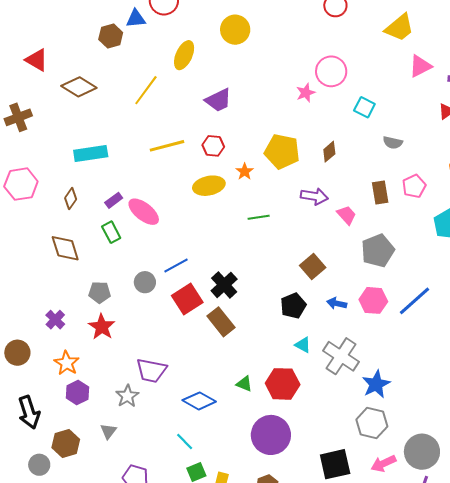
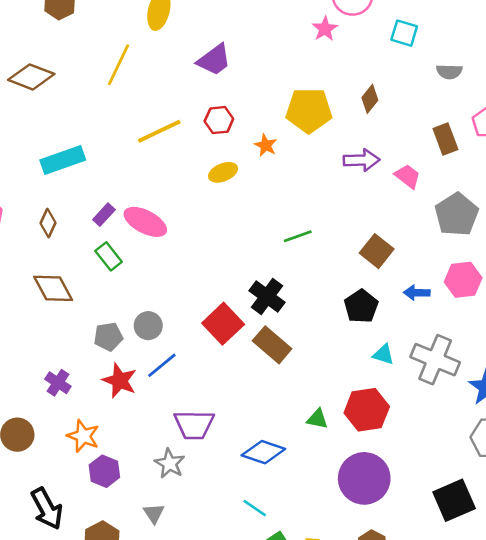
yellow ellipse: (209, 186) -> (223, 172), size x0.7
green line: (259, 217) -> (298, 236), moved
blue line: (176, 266) -> (162, 365), moved
gray circle: (145, 282) -> (148, 326), moved

